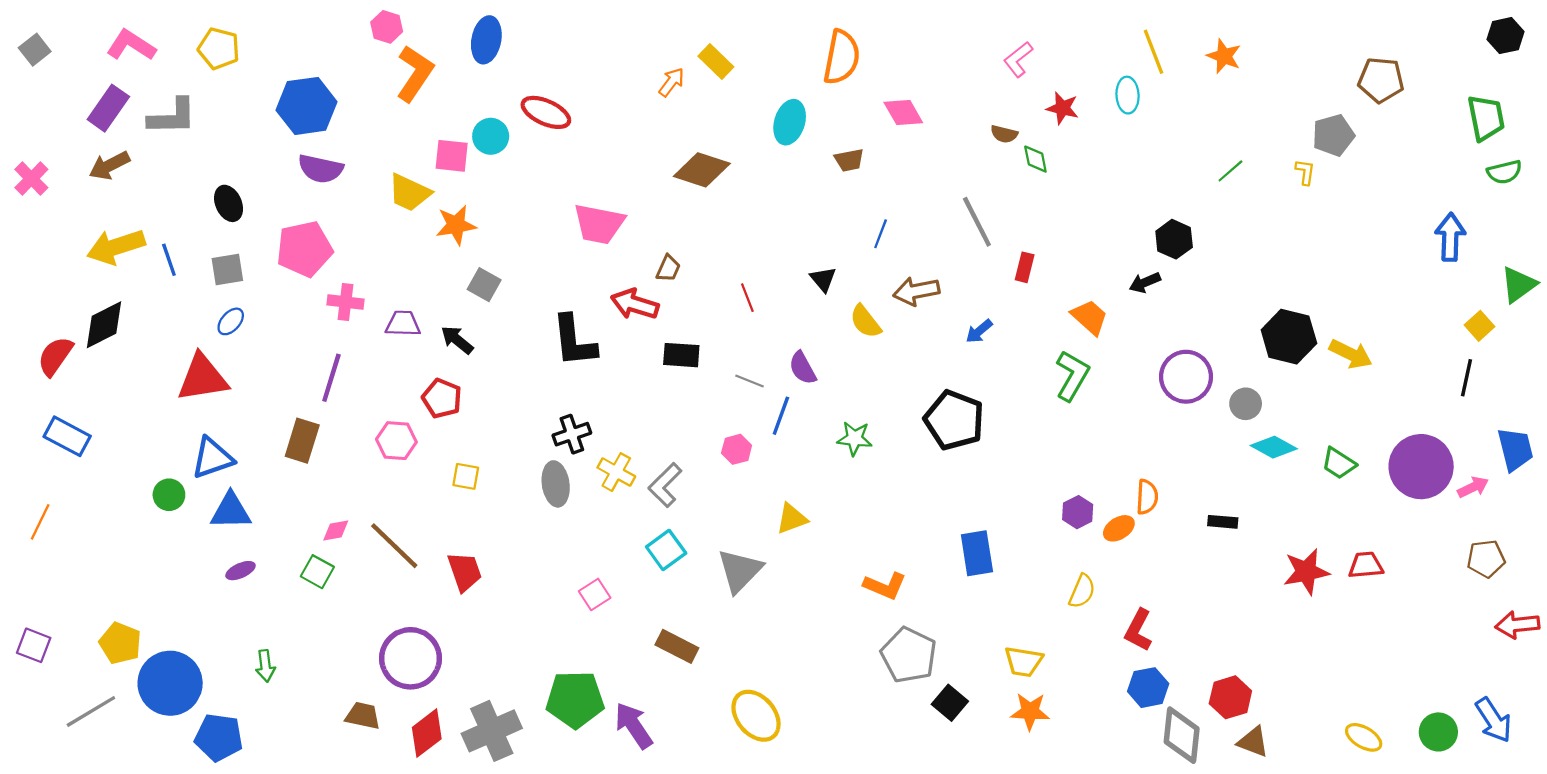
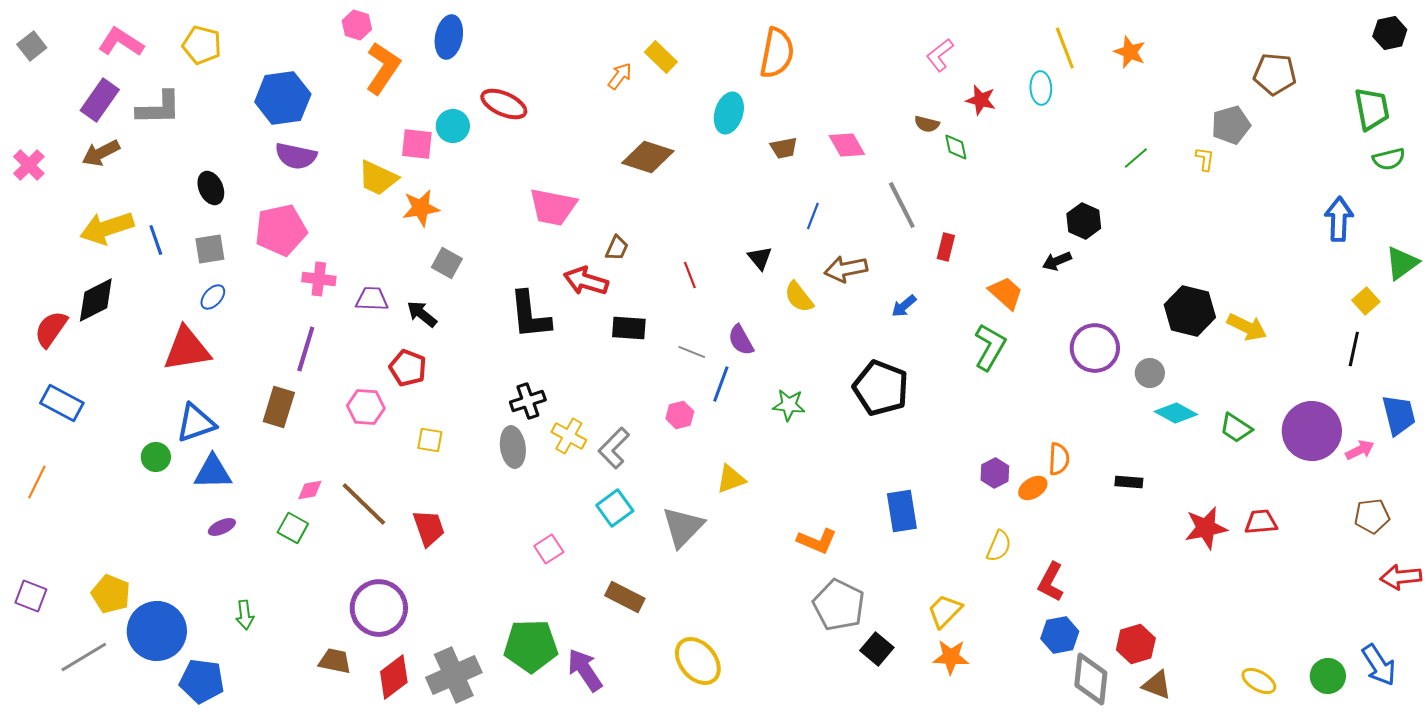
pink diamond: (903, 112) -> (847, 145), moved
yellow trapezoid: (1024, 662) -> (945, 611), turned 126

